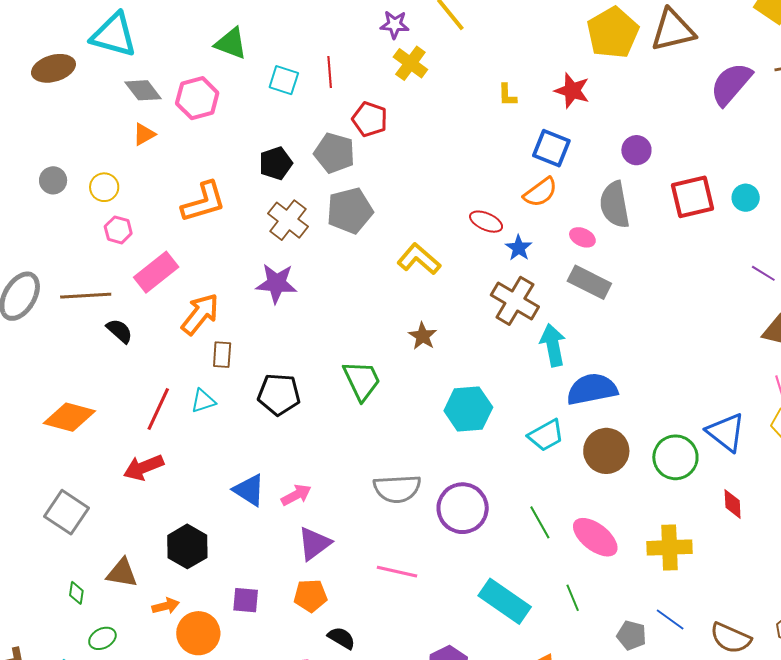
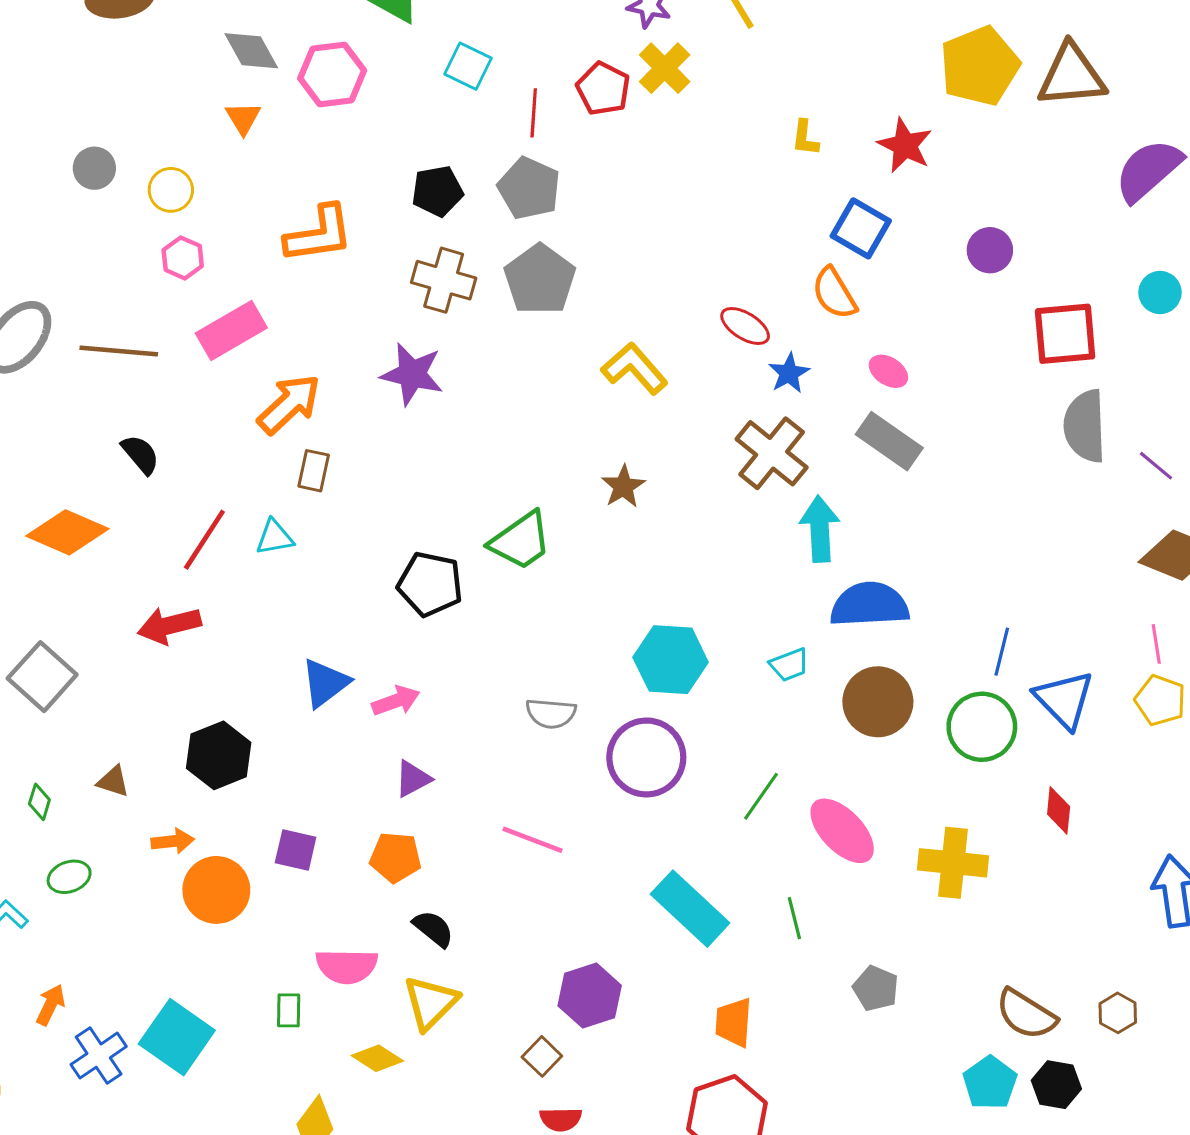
red line: (330, 72) -> (534, 113), moved
red pentagon: (370, 119) -> (603, 89), moved
orange triangle: (144, 134) -> (243, 118), turned -40
orange semicircle: (540, 192) -> (834, 293), turned 87
cyan circle: (746, 198) -> (1160, 292), moved
gray semicircle: (615, 205) -> (1085, 426), moved
gray pentagon: (350, 211) -> (540, 279), turned -30
brown cross: (288, 220) -> (444, 280), turned -30
black semicircle: (119, 331) -> (140, 454), moved
green trapezoid: (362, 380) -> (521, 541), turned 72
black pentagon: (279, 394) -> (430, 584), moved
cyan hexagon: (468, 409) -> (671, 660), moved
cyan trapezoid: (546, 435) -> (789, 665), size x0.7
gray semicircle: (397, 489) -> (551, 713), size x0.7
blue triangle: (249, 490) -> (325, 683), turned 42
green line: (540, 522) -> (761, 796), turned 56
purple triangle: (314, 544) -> (413, 779), size x0.7
brown triangle: (122, 573) -> (113, 781), size x0.7
blue line: (670, 620) -> (1002, 652), moved, turned 60

